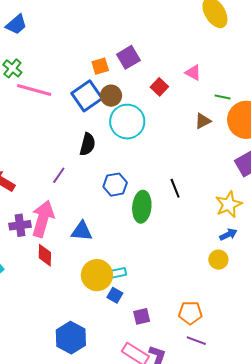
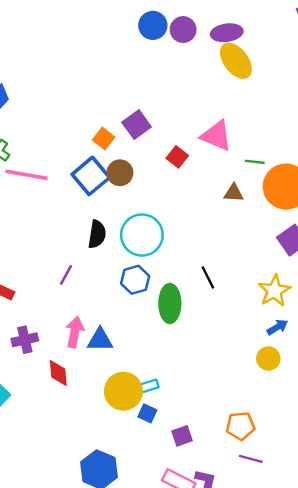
orange square: (100, 66) -> (104, 139), turned -30
pink triangle: (193, 73) -> (216, 136), size x1.6
brown triangle: (203, 121) -> (234, 193), turned 36
cyan circle: (127, 122) -> (142, 235), moved
pink arrow: (43, 219) -> (75, 332), moved, size x0.7

